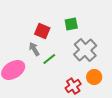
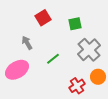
red square: (42, 31) -> (43, 18), moved, turned 35
gray arrow: (34, 49) -> (27, 43), moved

